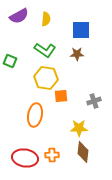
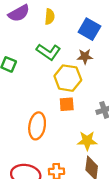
blue square: (81, 30) -> (89, 29), turned 30
yellow hexagon: (46, 78) -> (68, 78), moved

